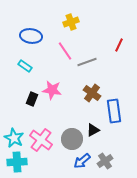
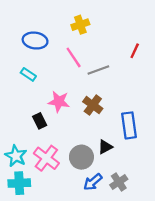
brown cross: (92, 93) -> (93, 105), moved
black rectangle: (32, 99) -> (40, 121), moved, turned -48

